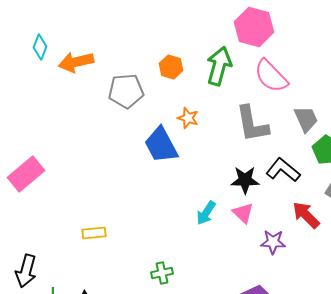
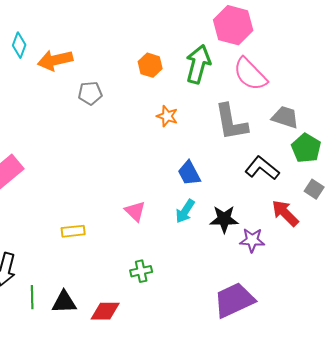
gray pentagon: (126, 91) -> (90, 93), moved, size x0.7
gray trapezoid: (306, 119) -> (285, 117), turned -48
blue trapezoid: (161, 145) -> (189, 173), moved, size x0.7
black star: (245, 180) -> (224, 219), moved
pink triangle: (243, 213) -> (135, 211), moved

